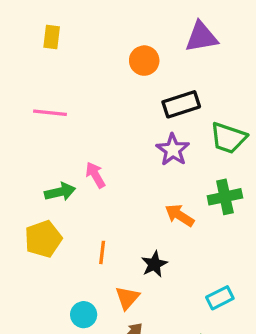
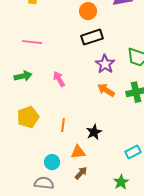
black rectangle: (181, 104) -> (92, 37), moved
green arrow: (60, 192) -> (23, 76), moved
orange arrow: (180, 215) -> (106, 90), moved
orange triangle: (127, 298) -> (78, 152), turned 42

